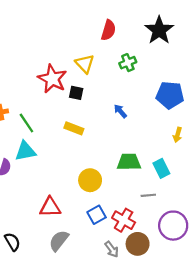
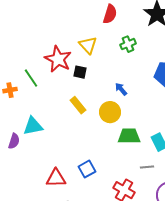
green line: (26, 123) -> (31, 78), moved
yellow rectangle: (74, 128) -> (78, 105), turned 30
yellow circle: (90, 180) -> (110, 112), moved
blue square: (97, 215) -> (87, 169), moved

